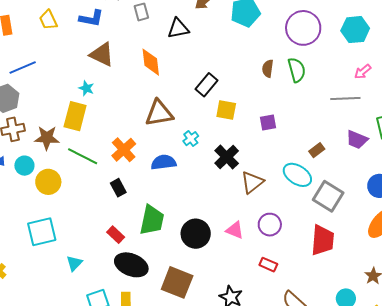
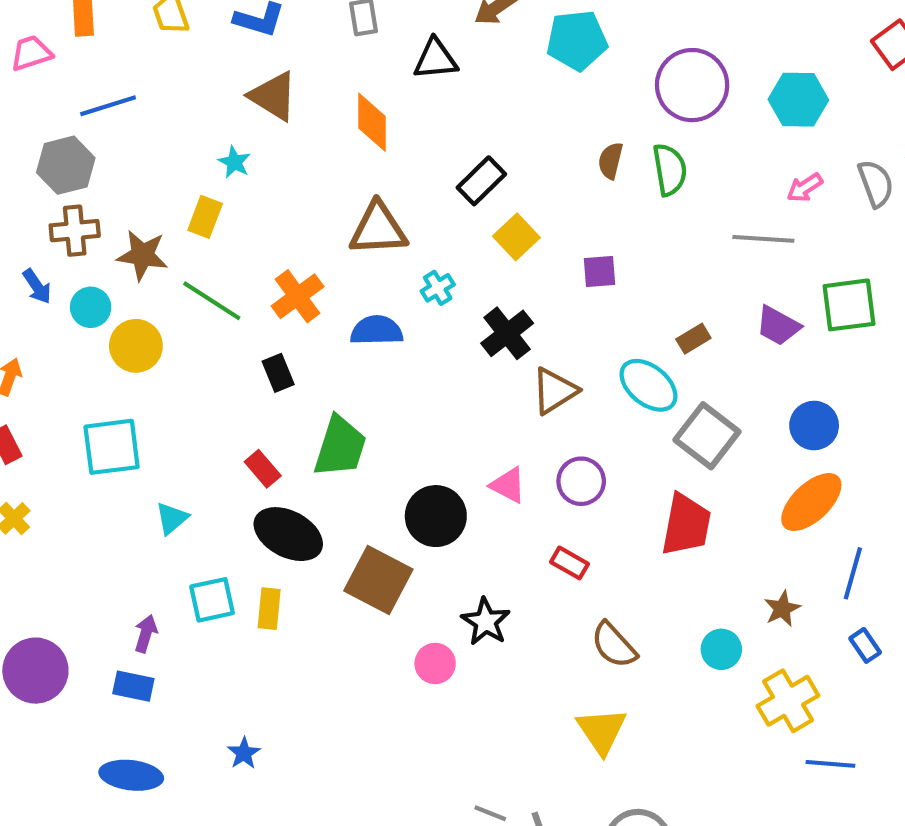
yellow square: (226, 110) -> (516, 237), turned 30
yellow rectangle: (75, 116) -> (205, 217), size x0.7
black circle: (196, 234) -> (436, 516), moved

